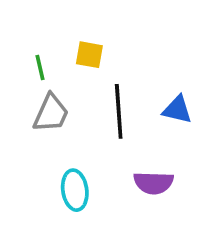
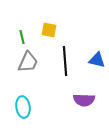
cyan ellipse: (75, 190) -> (23, 107), moved

